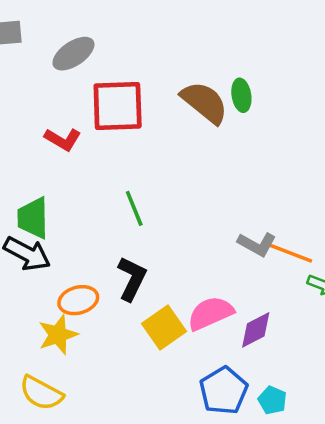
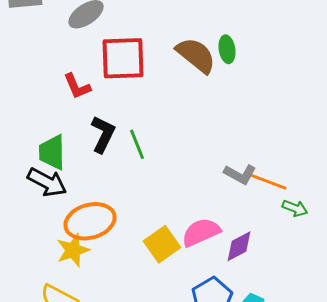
red L-shape: (63, 139) -> (77, 86), turned 36
black L-shape: (132, 279) -> (103, 134), moved
orange ellipse: (78, 300) -> (90, 221), size x1.5

